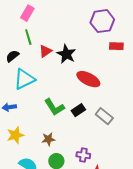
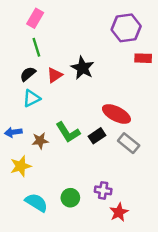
red triangle: (45, 51) -> (55, 75), moved
black semicircle: (12, 56) -> (28, 74), moved
cyan triangle: (24, 79) -> (32, 98), size x0.7
red ellipse: (88, 79) -> (116, 114), moved
brown star: (48, 139) -> (40, 141), moved

